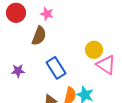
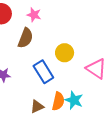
yellow circle: (94, 50) -> (65, 53), moved

